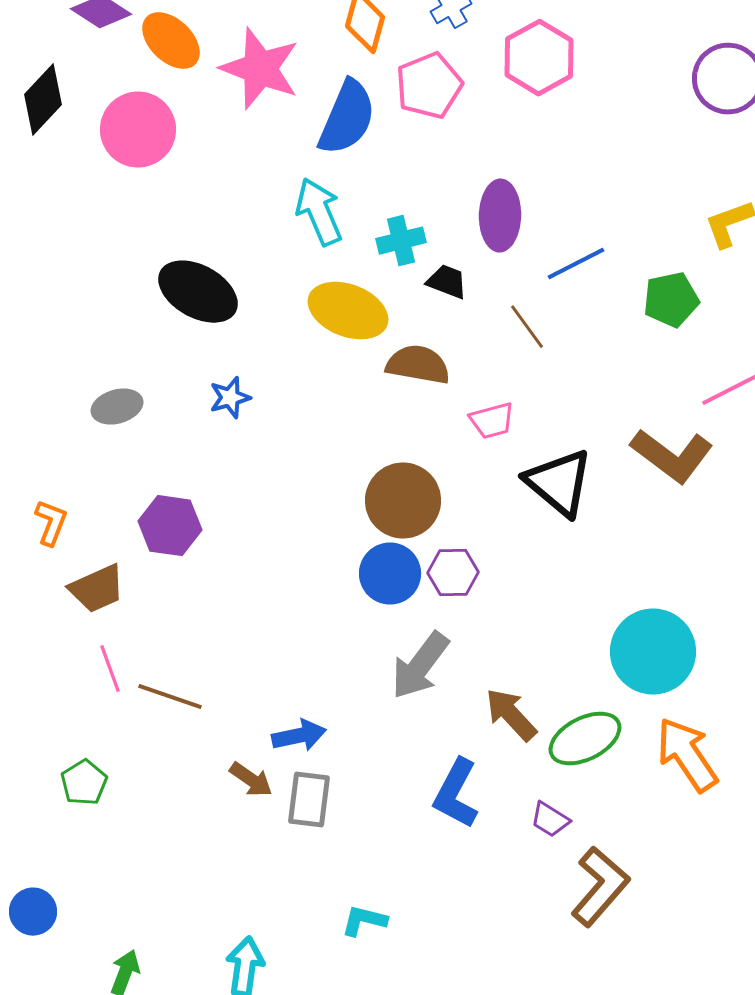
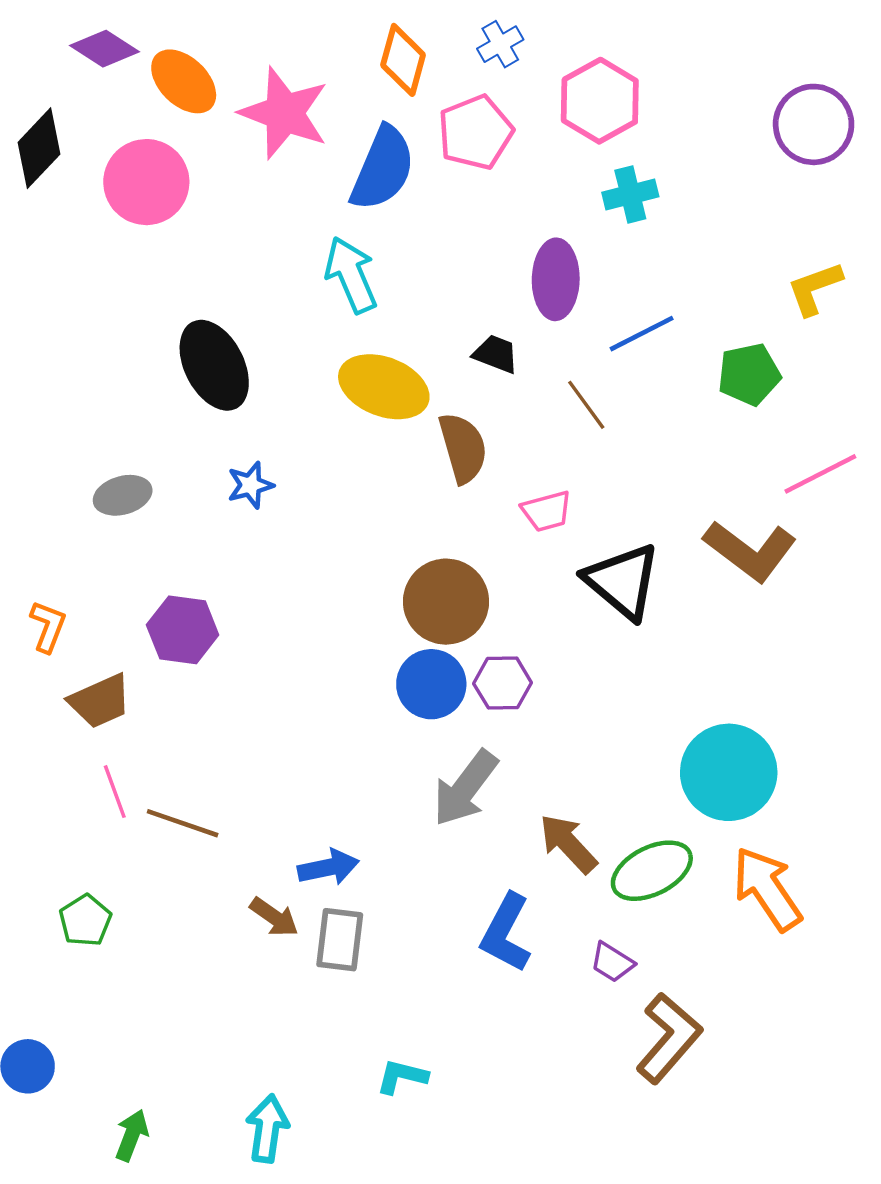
cyan cross: (401, 241) -> (630, 195), moved
black ellipse: (198, 292) -> (214, 365), turned 34
brown semicircle: (418, 365) -> (463, 448), turned 64

